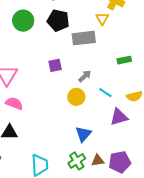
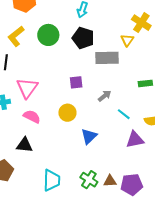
yellow circle: (76, 97) -> (67, 113), moved
blue triangle: (83, 134) -> (89, 136), moved
green cross: (77, 161) -> (89, 180), turned -30

